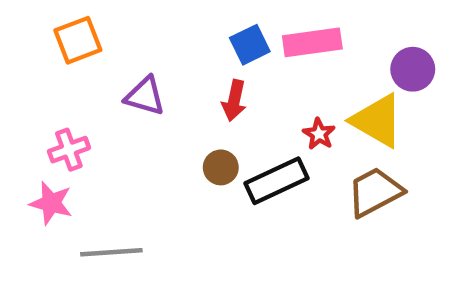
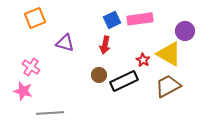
pink cross: (69, 150) -> (31, 67), turned -36

